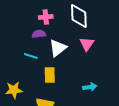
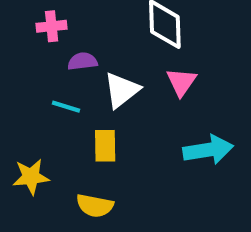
pink cross: (46, 17) -> (52, 26), moved
cyan arrow: (90, 87) -> (208, 150), moved, size x1.6

